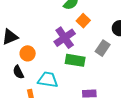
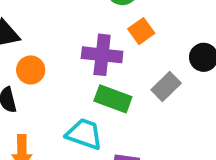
purple cross: (65, 38) -> (102, 55), turned 30
cyan trapezoid: (48, 80) -> (84, 134), moved

